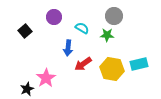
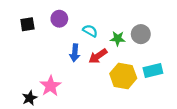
gray circle: (114, 16) -> (141, 34), moved
black square: (25, 31) -> (27, 24), moved, turned 32
red arrow: (83, 64) -> (98, 56), moved

